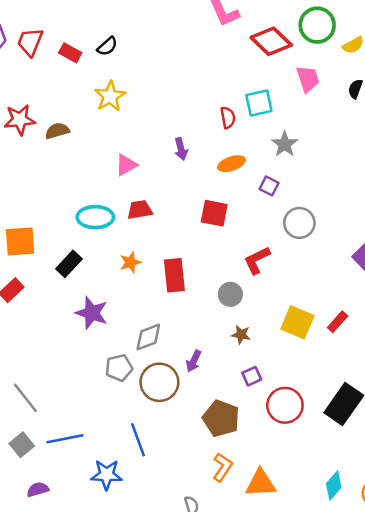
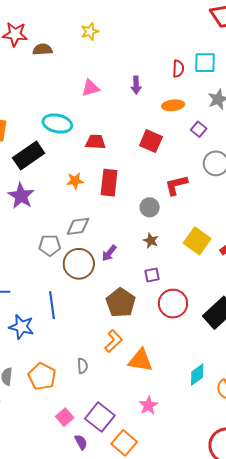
yellow star: (110, 96) -> (90, 32), size x0.7
red trapezoid: (140, 210) -> (96, 142), moved
orange star: (130, 262) -> (75, 181), moved
black rectangle: (69, 264) -> (29, 155), size x1.4
purple star: (92, 313) -> (21, 196), moved

